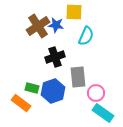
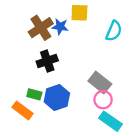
cyan semicircle: (86, 36) -> (114, 31), moved
black cross: (55, 57) -> (47, 61), moved
gray rectangle: (78, 77) -> (100, 82), moved, turned -45

